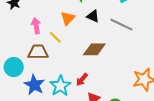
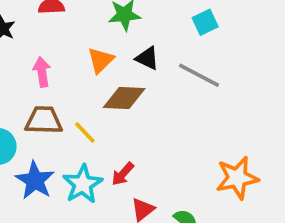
yellow line: (55, 37) -> (85, 132), moved
brown diamond: (94, 49) -> (124, 98), moved

